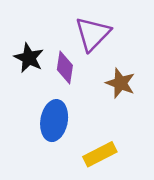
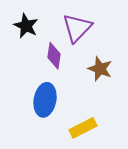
black star: (29, 58) -> (26, 26), moved

